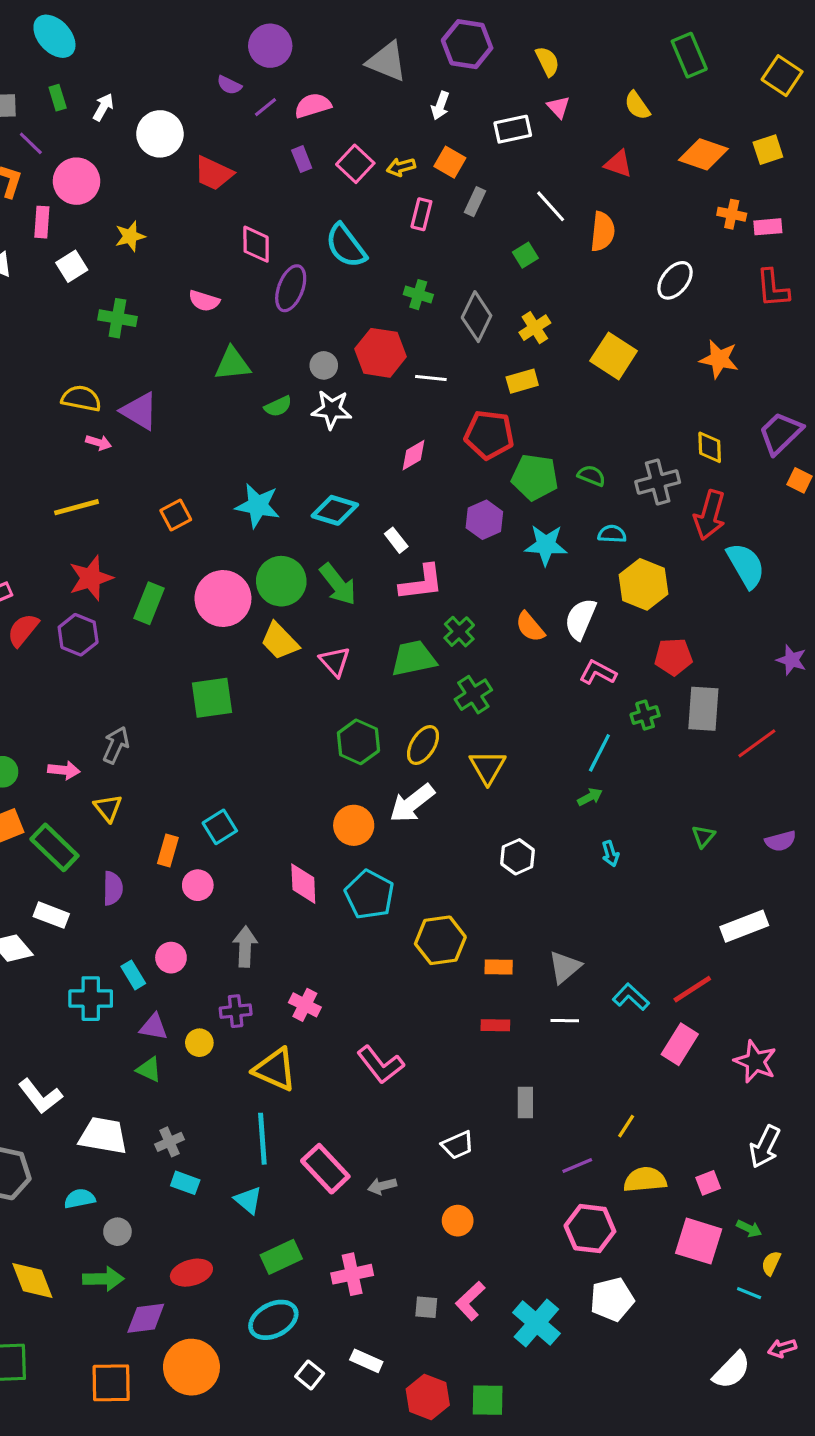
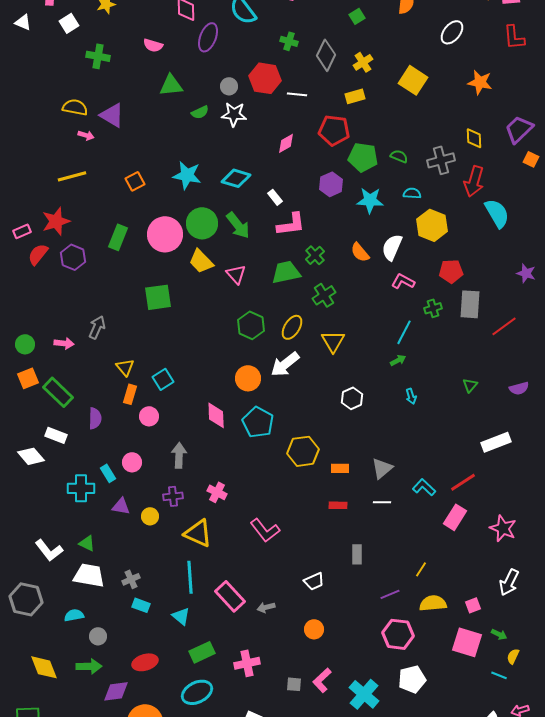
red star: (91, 578) -> (56, 221), moved
yellow triangle: (108, 808) -> (125, 367), moved
green triangle: (149, 1069) -> (87, 543), moved

